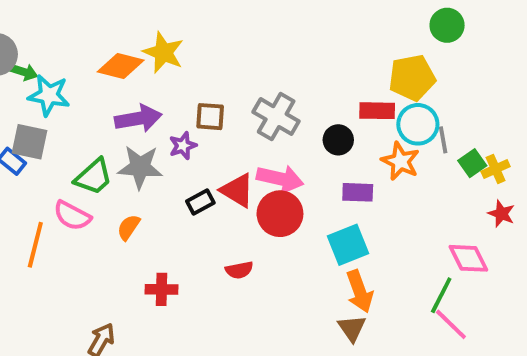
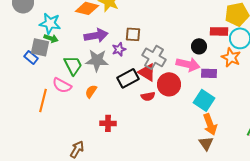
green arrow: (24, 72) -> (51, 38), moved
gray cross: (276, 117) -> (154, 57), moved
green trapezoid: (94, 177) -> (73, 65), turned -75
pink arrow: (280, 179) -> (188, 64), moved
black rectangle: (200, 202) -> (128, 78), size x1.5
cyan square: (348, 245) -> (204, 100), turned -35
red semicircle: (239, 270) -> (148, 96), moved

